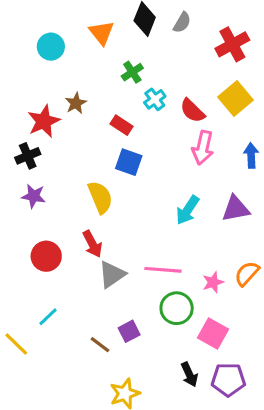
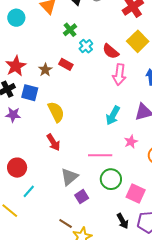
brown star: (76, 103) -> (45, 70), moved
blue square: (129, 162) -> (30, 93), moved
red circle: (46, 256) -> (17, 168), moved
gray triangle: (112, 274) -> (69, 177), moved
pink star: (213, 282) -> (131, 142), moved
brown line: (100, 345) -> (66, 223), moved

